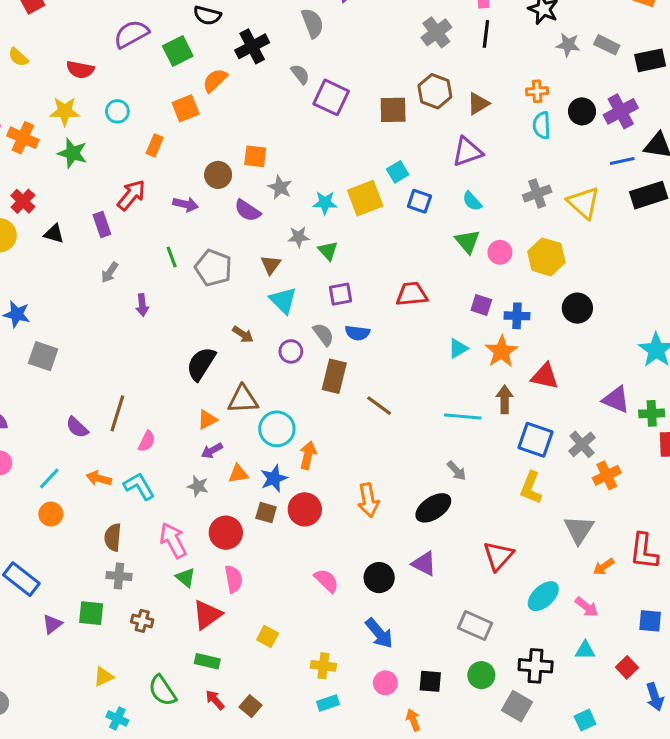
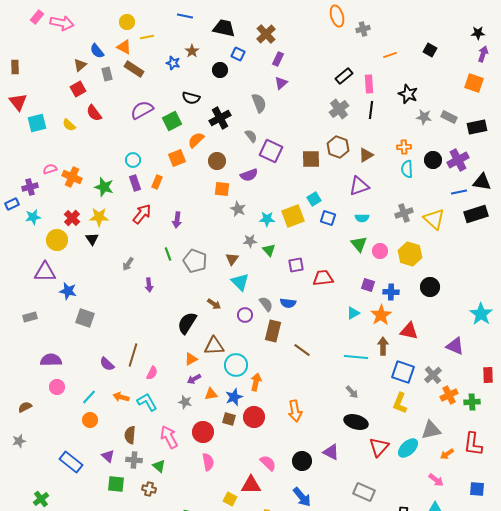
red semicircle: (80, 70) -> (94, 113), moved, turned 42
yellow star: (65, 111) -> (99, 217), moved
brown circle: (218, 175) -> (217, 161), moved
cyan semicircle: (472, 201) -> (362, 218), turned -48
purple arrow: (186, 204) -> (177, 220), turned 84
purple semicircle: (247, 211) -> (249, 175), moved, turned -54
purple rectangle: (102, 224) -> (135, 183), moved
black triangle: (54, 234) -> (92, 239), turned 40
purple square: (340, 294) -> (296, 265), moved
green cross: (652, 413) -> (472, 402), moved
black ellipse: (433, 508) -> (356, 422), moved, turned 50
gray triangle: (579, 530) -> (431, 430), turned 45
green triangle: (186, 578) -> (159, 466), moved
cyan ellipse: (543, 596) -> (408, 448), moved
red triangle: (207, 615) -> (251, 485), moved, turned 35
purple triangle: (52, 624) -> (108, 456), moved, turned -40

